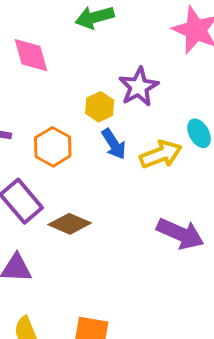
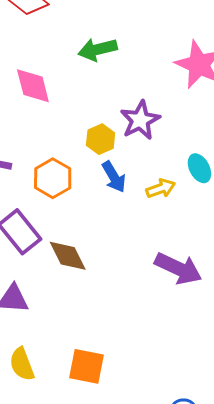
yellow arrow: (161, 154) -> (161, 188), size x0.7
brown diamond: (70, 224) -> (68, 256), turned 39

